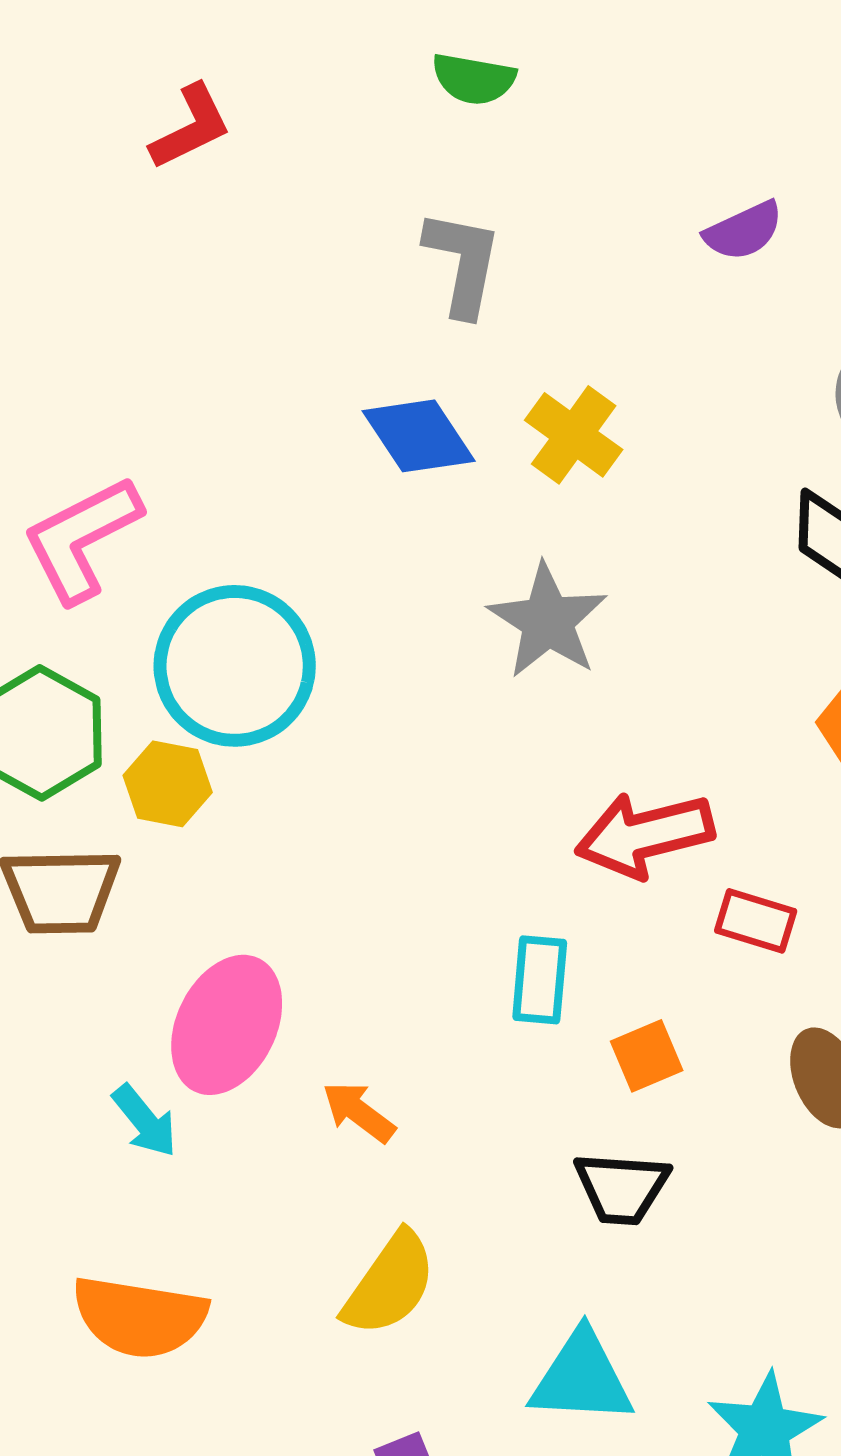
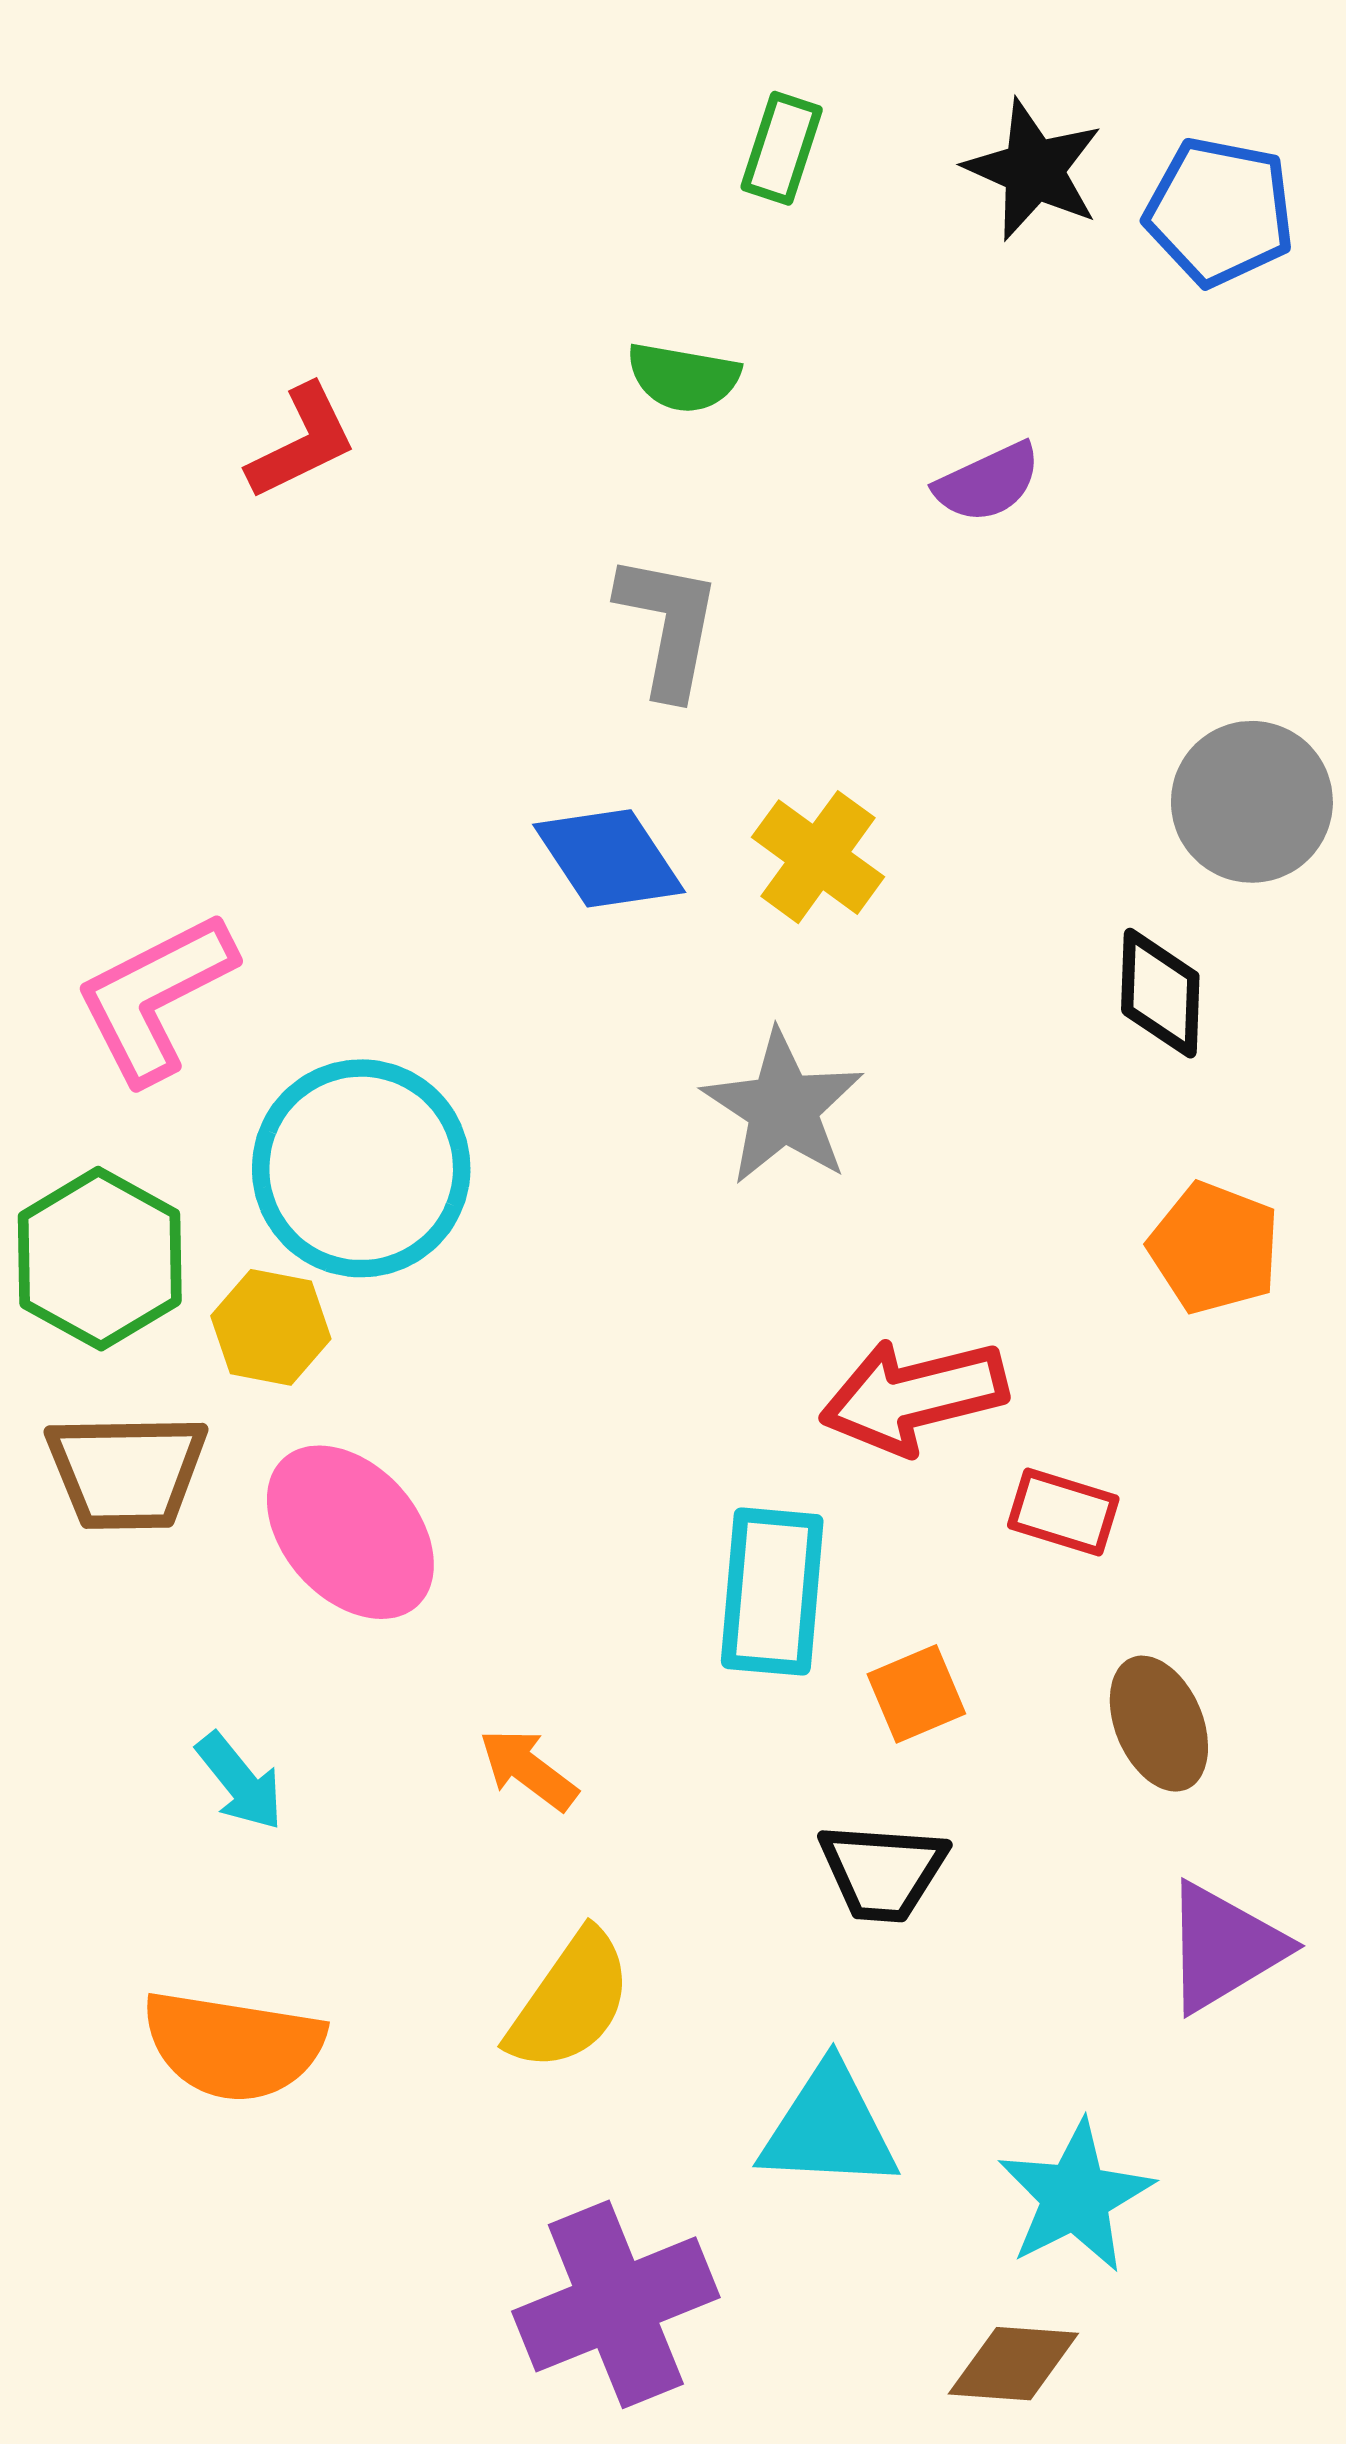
purple semicircle: (744, 231) -> (988, 482), moved
cyan rectangle: (540, 980) -> (772, 1592), size x1.4
pink ellipse: (227, 1025) -> (350, 1532), moved, turned -68

